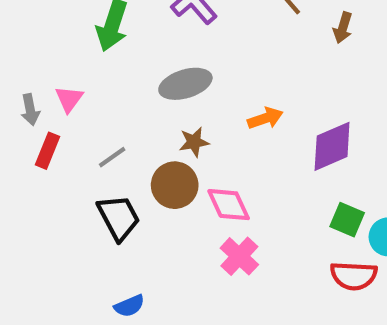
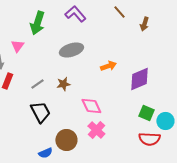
pink triangle: (69, 99) -> (17, 46), moved
brown star: (194, 142) -> (63, 84), moved
brown circle: (175, 185) -> (66, 140), moved

